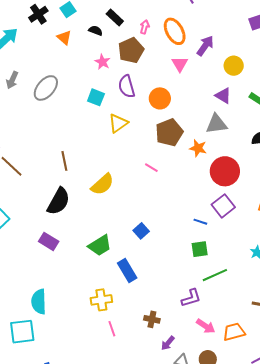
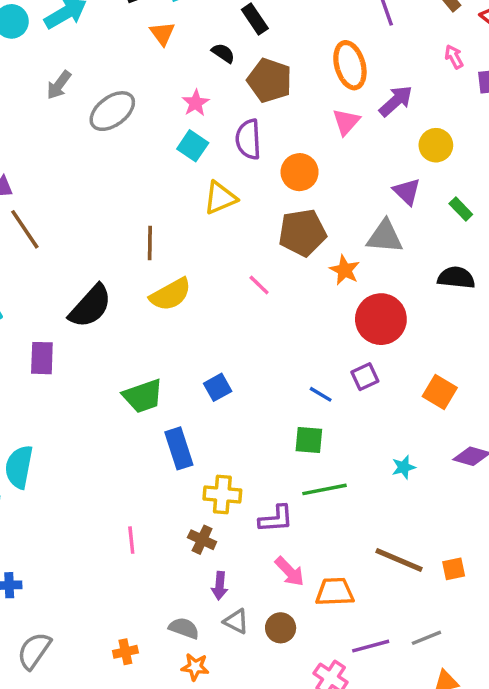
pink arrow: (145, 27) -> (454, 57), moved, turned -56
black semicircle: (96, 31) -> (223, 53), moved
brown pentagon: (131, 50) -> (270, 80), turned 30
pink star: (102, 62) -> (196, 103), moved
brown line: (64, 161) -> (150, 243), moved
purple square: (223, 206) -> (365, 377), size x0.7
purple rectangle: (49, 241) -> (42, 358), moved, turned 48
yellow cross: (101, 300) -> (222, 495), moved
purple arrow: (168, 343) -> (220, 586), turned -49

